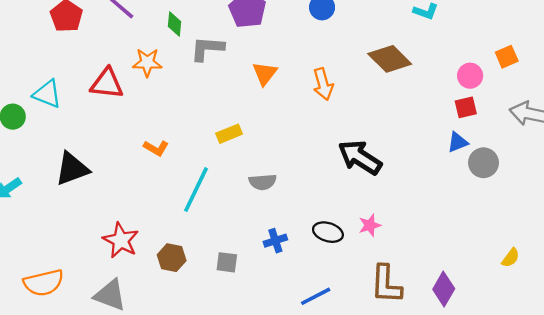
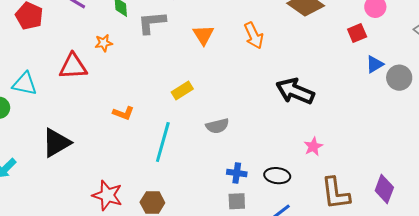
orange star: (147, 62) -> (104, 43), size x0.7
red square: (466, 107) -> (357, 33), moved
black ellipse: (328, 232) -> (277, 176), moved
blue cross: (275, 241) -> (237, 173), turned 36
gray square: (227, 262) -> (237, 201), moved

